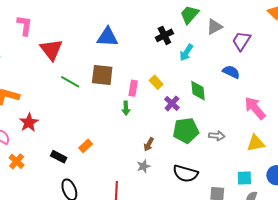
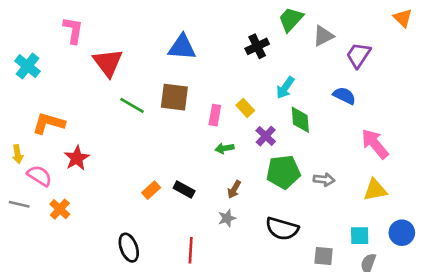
cyan arrow: (186, 53) -> (285, 88), moved
green arrow: (126, 108) -> (225, 148), moved, turned 80
black rectangle: (59, 157) -> (184, 190), moved

